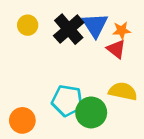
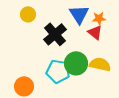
black cross: (69, 29) -> (55, 34), moved
green circle: (91, 112) -> (76, 63), moved

